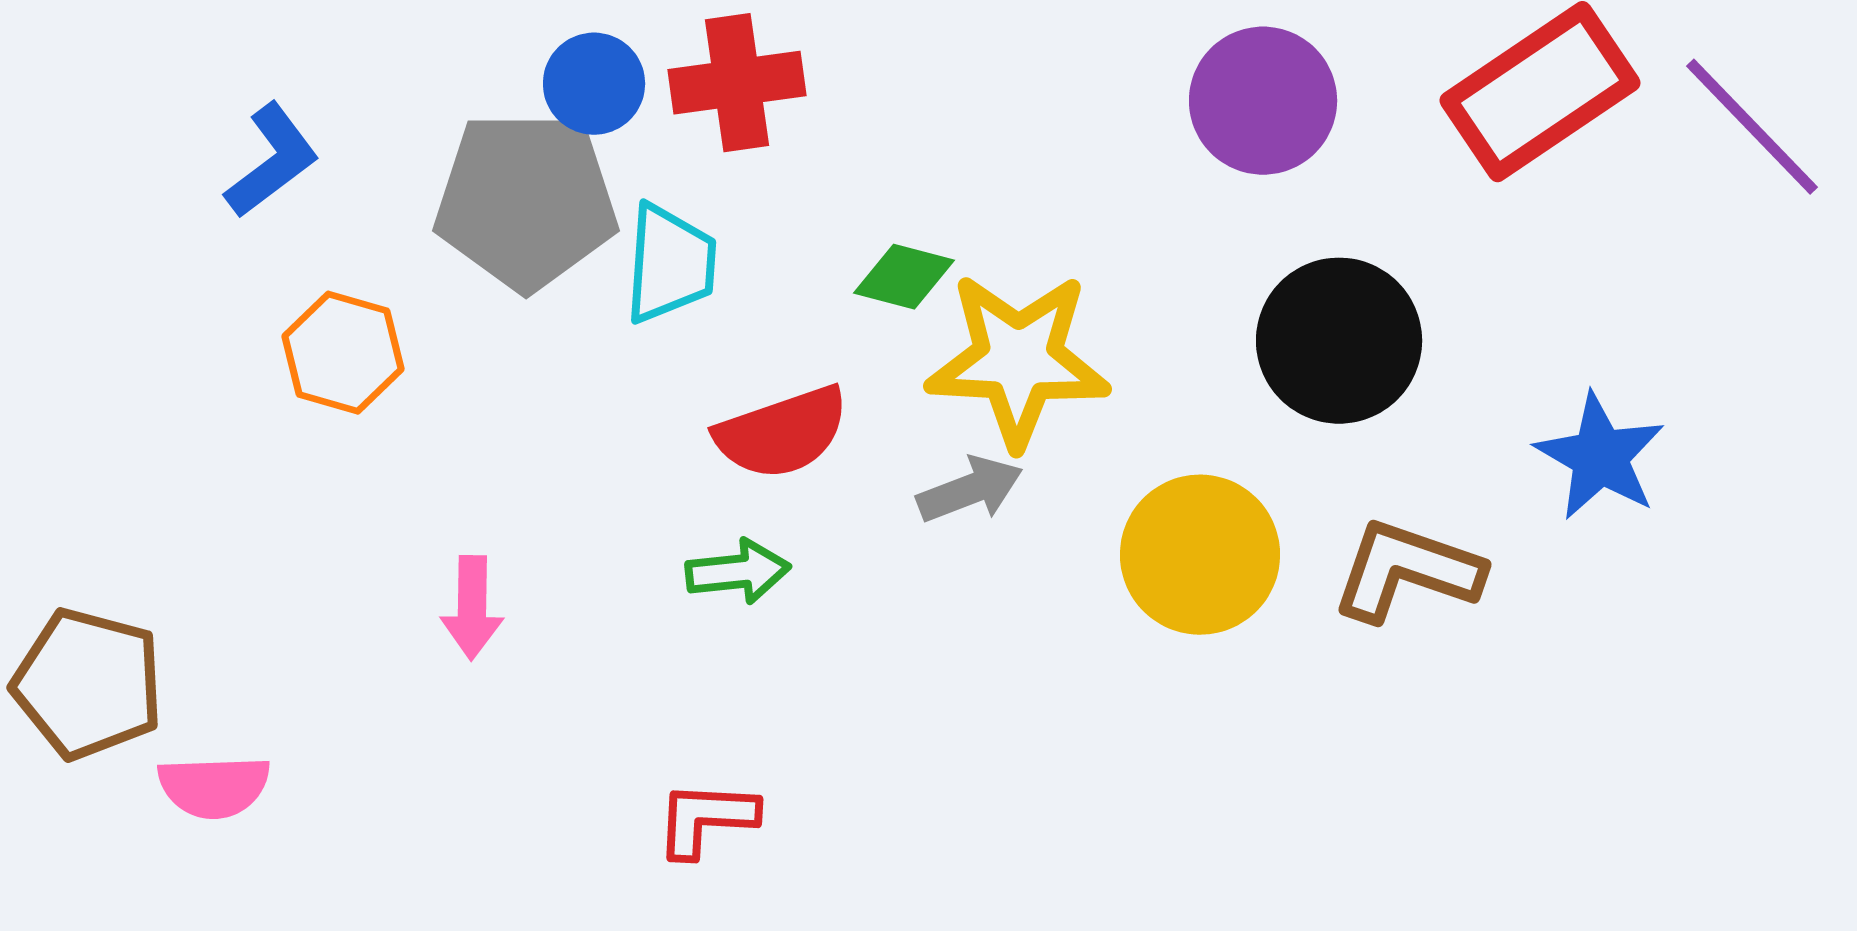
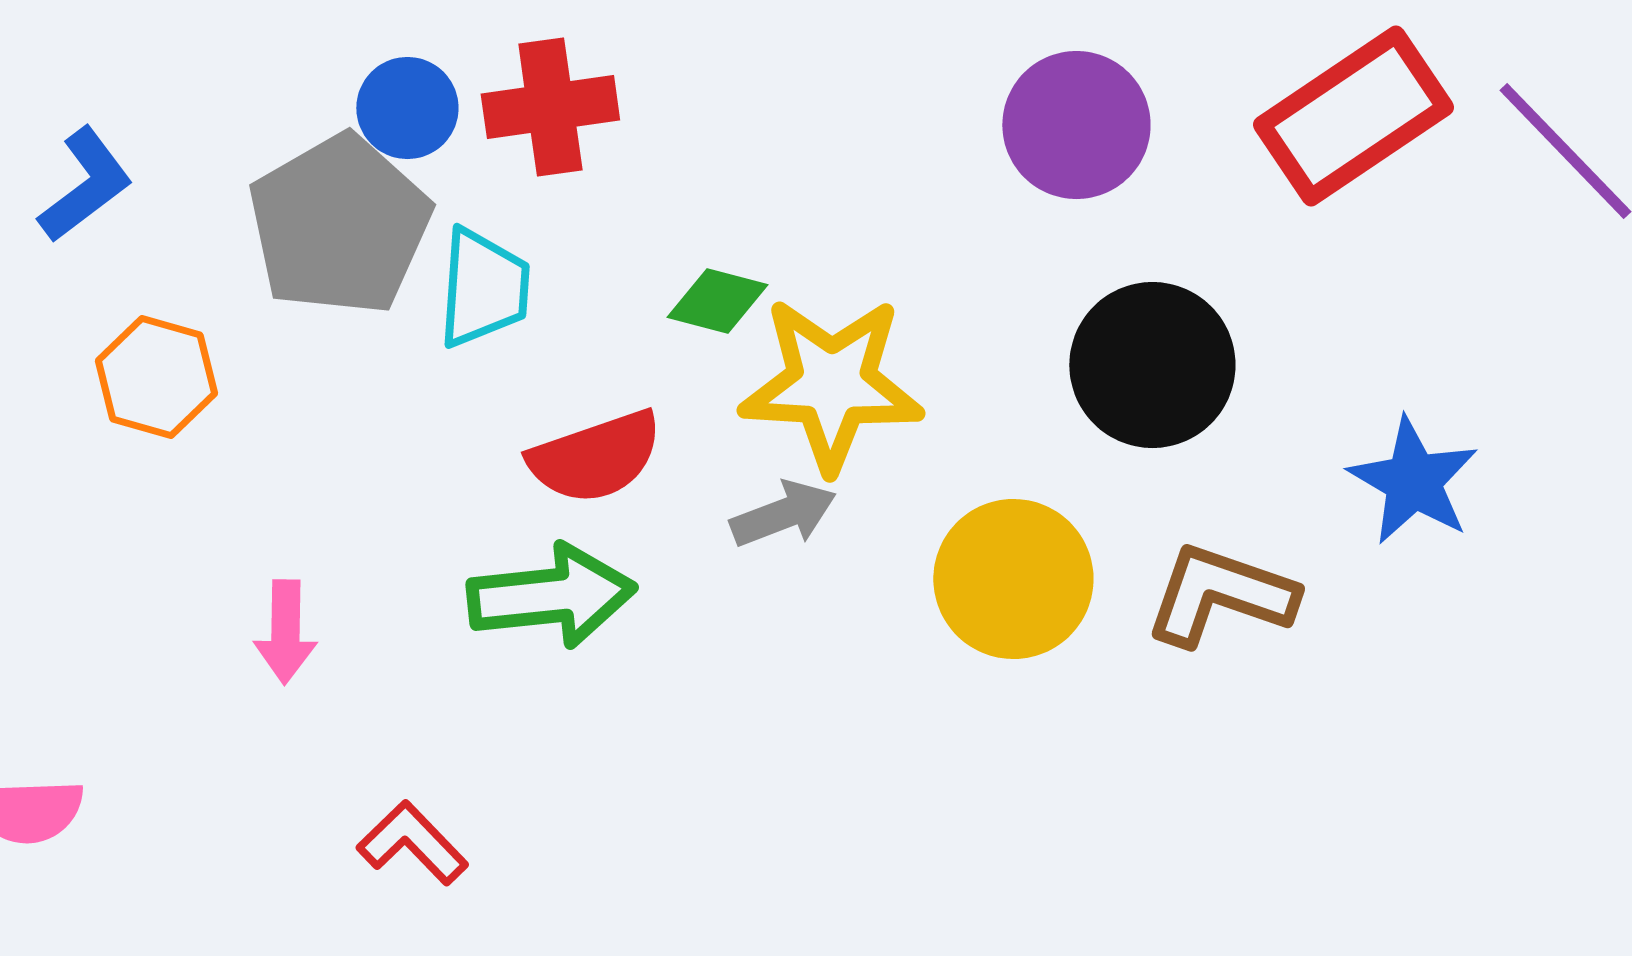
gray pentagon: (526, 201) -> (339, 225), turned -30
green arrow: (738, 572) -> (551, 596), size x1.6
red L-shape: (706, 819) -> (412, 843), moved, turned 43

